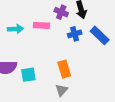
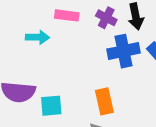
pink rectangle: (41, 25) -> (67, 15), moved
blue cross: (75, 34) -> (123, 51), size x1.5

